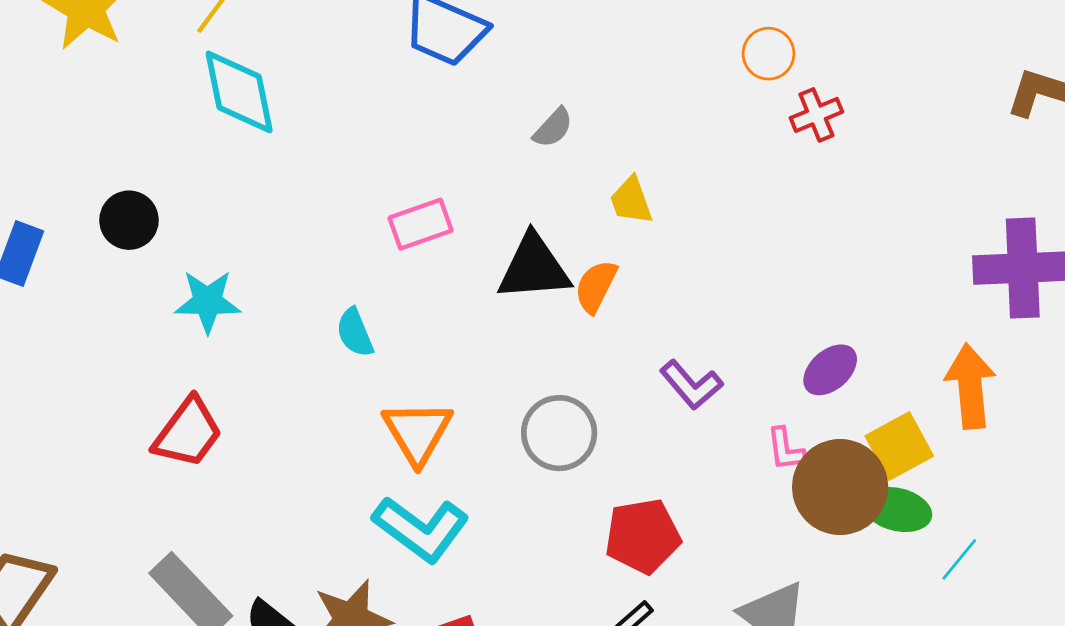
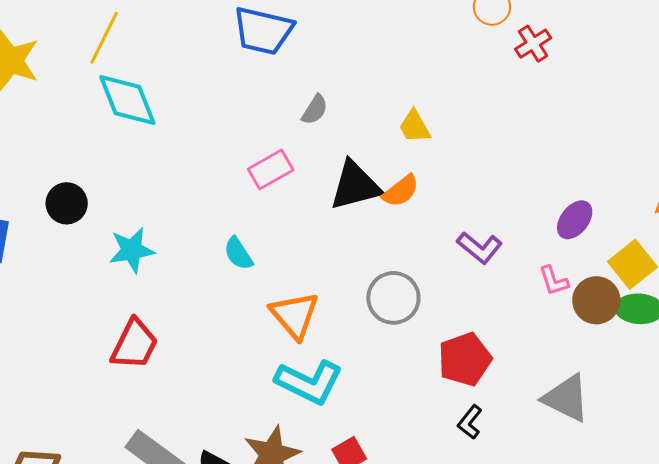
gray semicircle: (553, 128) -> (315, 110), moved
orange semicircle: (596, 286) -> (401, 191), turned -144
brown circle: (840, 487) -> (596, 300), size x0.7

